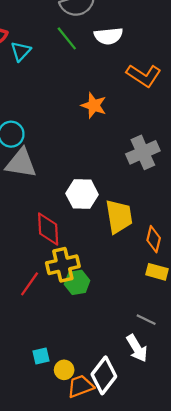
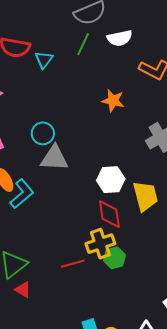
green line: (67, 38) -> (83, 44), turned 70
red diamond: (48, 229) -> (109, 214), moved
red line: (30, 284) -> (73, 264), turned 45

